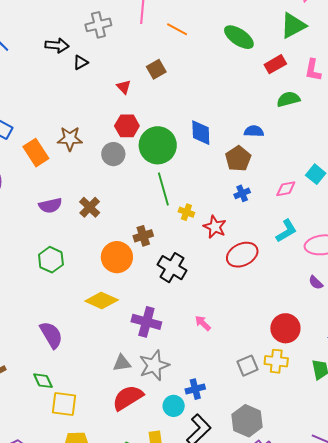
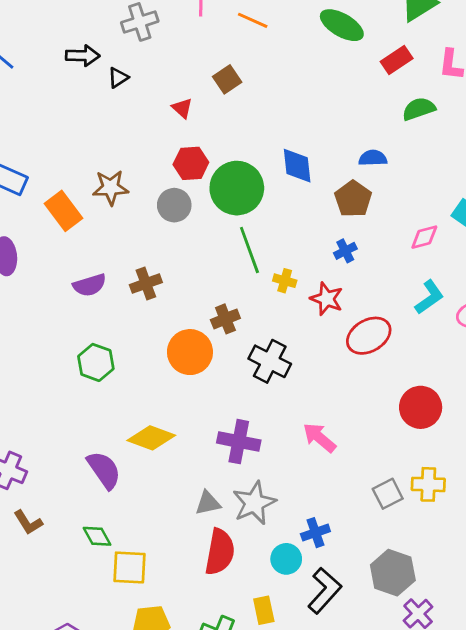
blue cross: (242, 193) -> (345, 251), moved
brown cross: (90, 207) -> (146, 284), turned 30
yellow diamond: (102, 301) -> (151, 438), moved
pink arrow: (203, 323) -> (319, 438), size x1.4
red circle: (285, 328) -> (421, 407), moved
red semicircle: (128, 398) -> (220, 552), turned 136

